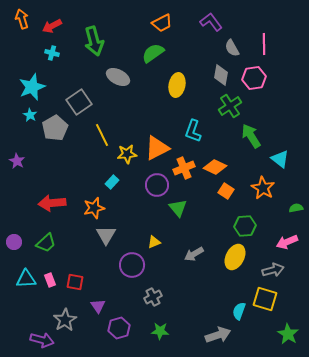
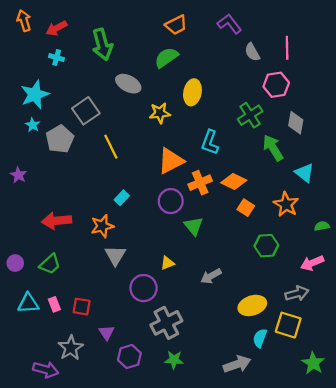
gray diamond: (221, 75) -> (296, 123), moved
yellow star: (127, 154) -> (160, 113), moved
yellow ellipse: (235, 257) -> (252, 305), moved, turned 45
gray cross: (153, 297) -> (166, 323), size x1.6

